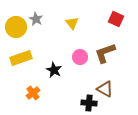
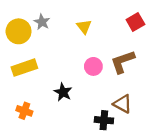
red square: (116, 19) -> (135, 22), turned 35
black star: (54, 70) -> (63, 92), moved
orange cross: (33, 93) -> (24, 111), moved, turned -32

